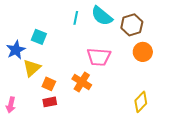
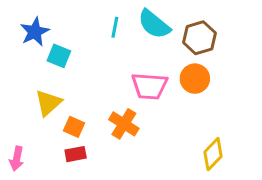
blue star: (16, 50) -> (35, 32), moved
orange circle: (143, 52) -> (195, 79), moved

